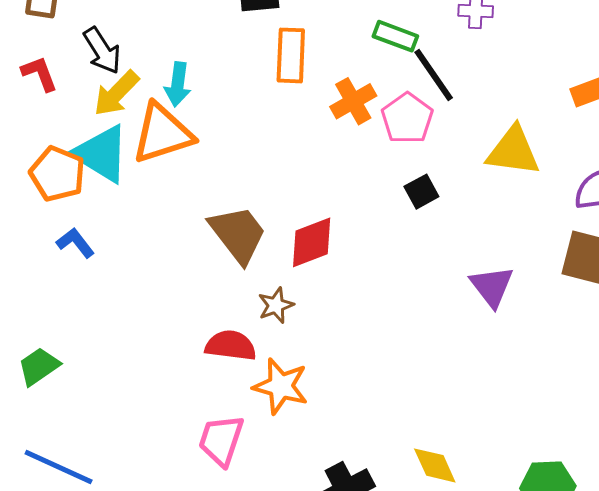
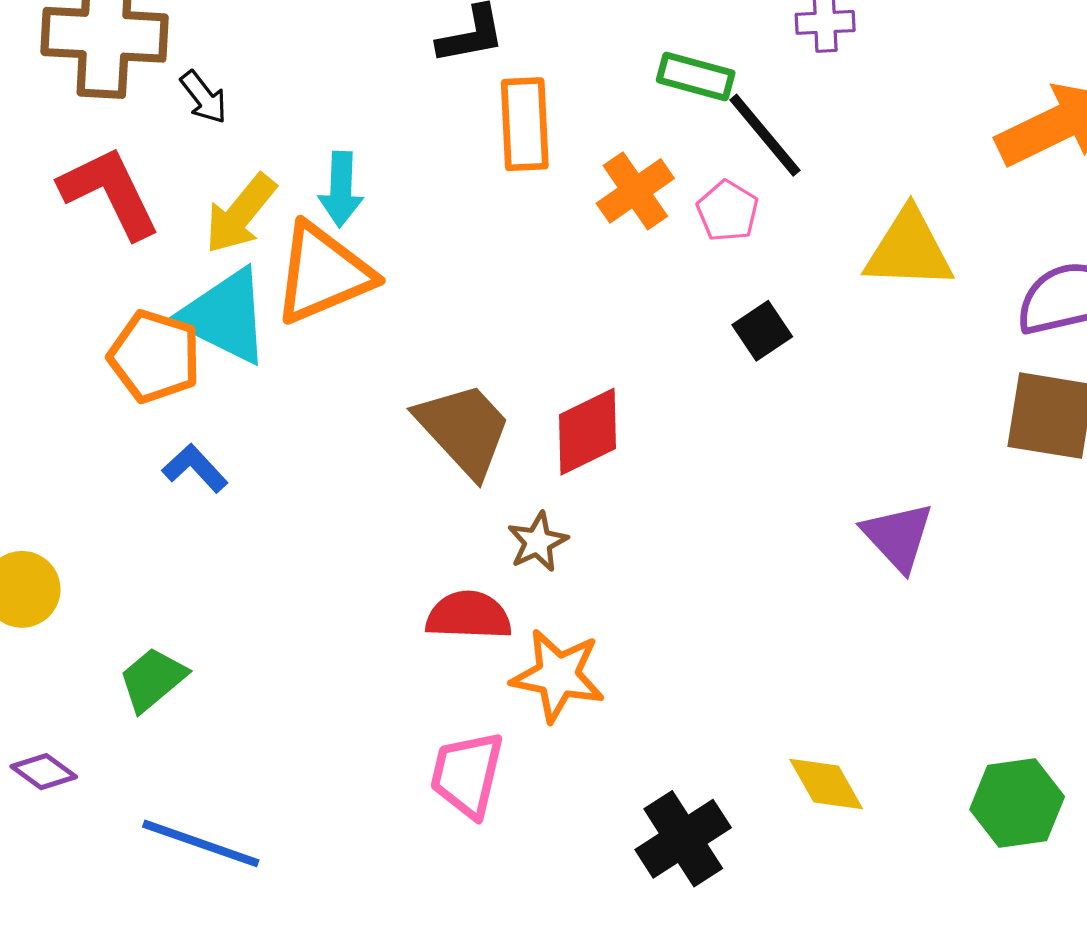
black arrow: (102, 51) -> (204, 97), moved, size x0.7
red L-shape: (40, 74) -> (110, 192), size x1.6
pink pentagon: (407, 118) -> (728, 211), size x0.7
purple triangle: (492, 286) -> (898, 537), moved

